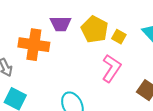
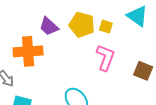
purple trapezoid: (61, 24) -> (49, 26), turned 55

